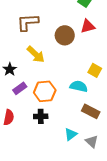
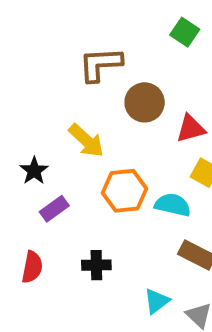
brown L-shape: (28, 22) -> (100, 64), moved
red triangle: (88, 26) -> (191, 129), moved
orange hexagon: (45, 91) -> (124, 191), moved

